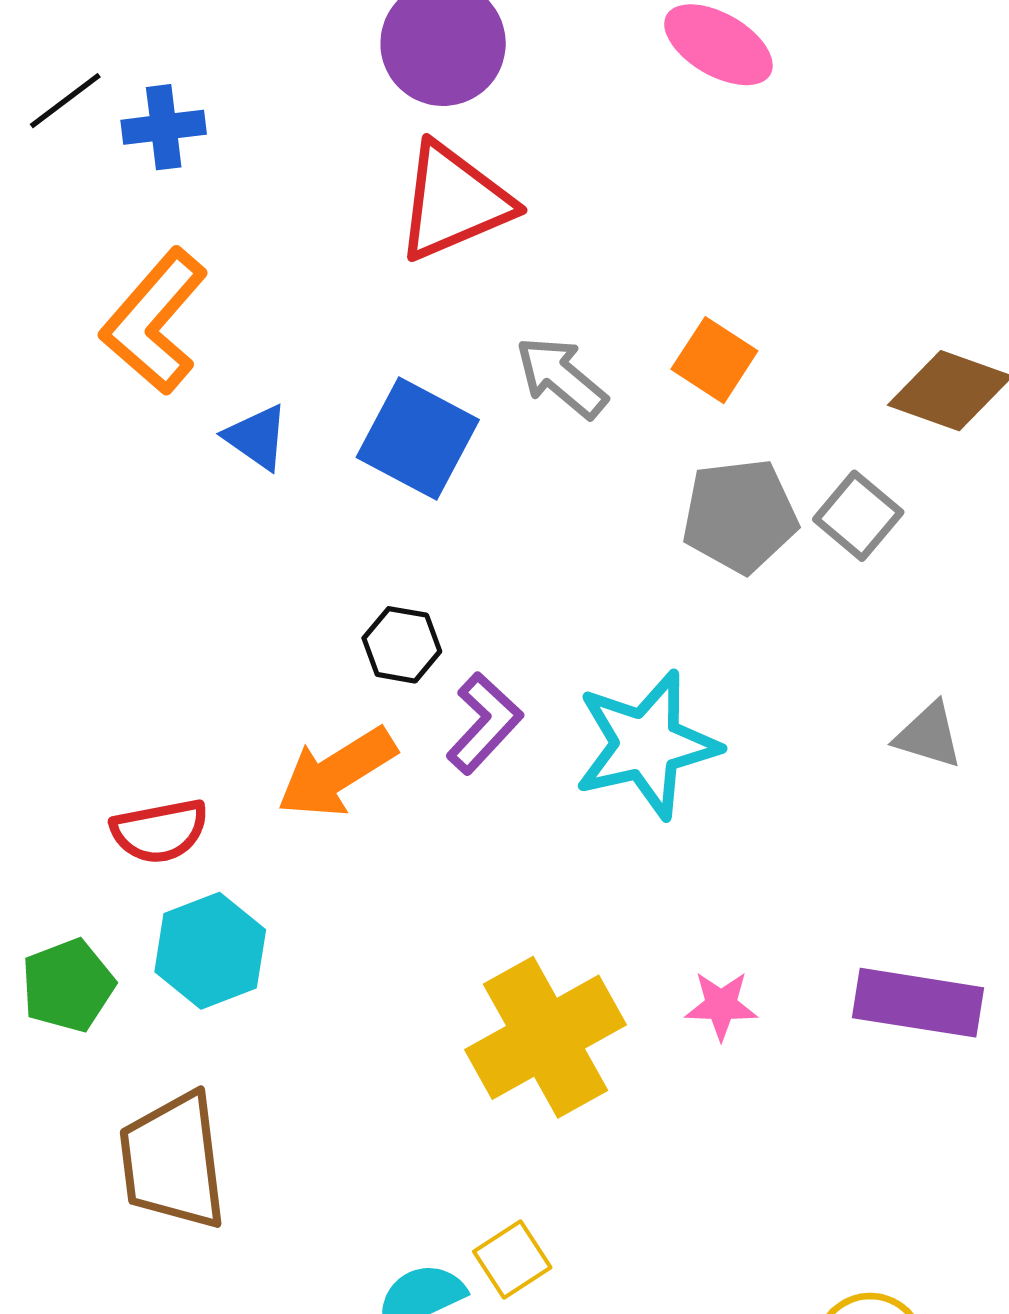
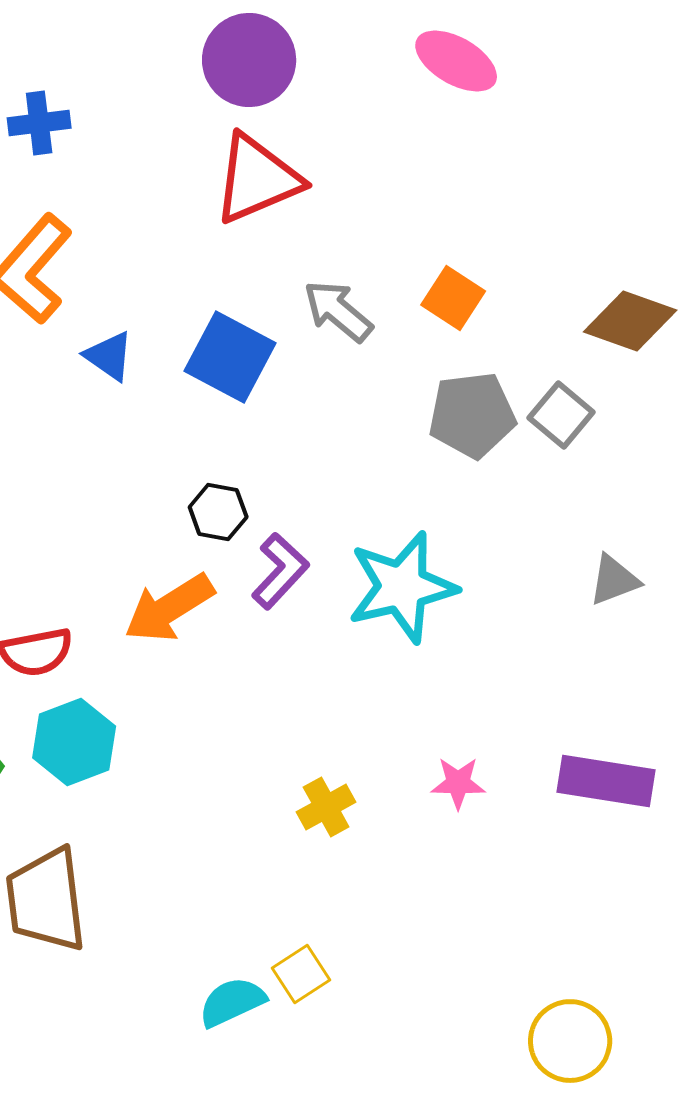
gray triangle: (929, 735) -> (614, 580), turned -38
yellow cross: (546, 1037) -> (326, 807), size x0.5

